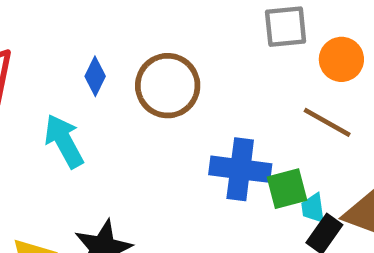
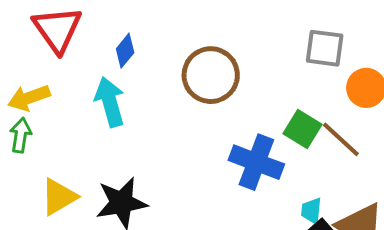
blue diamond: (95, 76) -> (125, 51), moved
green square: (287, 189) -> (303, 129), moved, turned 33

